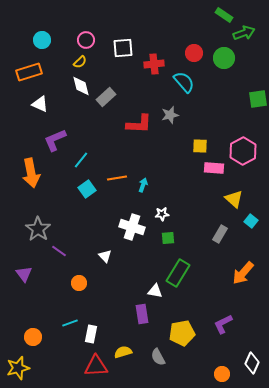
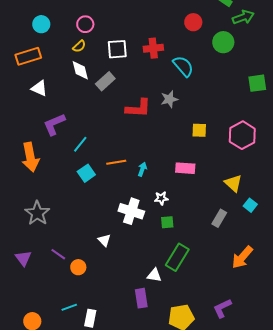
white square: (123, 48) -> (117, 49), moved
red circle: (194, 53) -> (193, 22), moved
pink rectangle: (214, 168) -> (185, 168), moved
purple line: (59, 251) -> (58, 254), moved

